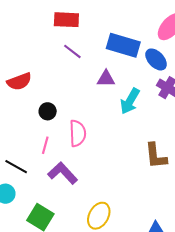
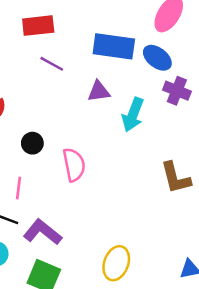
pink line: (45, 145) -> (19, 188), moved
purple L-shape: (63, 173) -> (43, 232), moved

